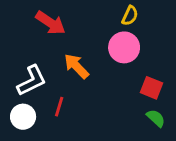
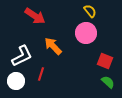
yellow semicircle: (130, 16) -> (90, 11), turned -64

